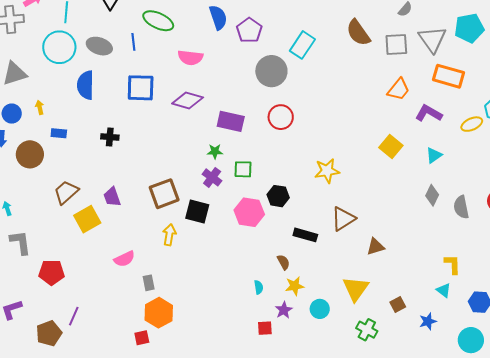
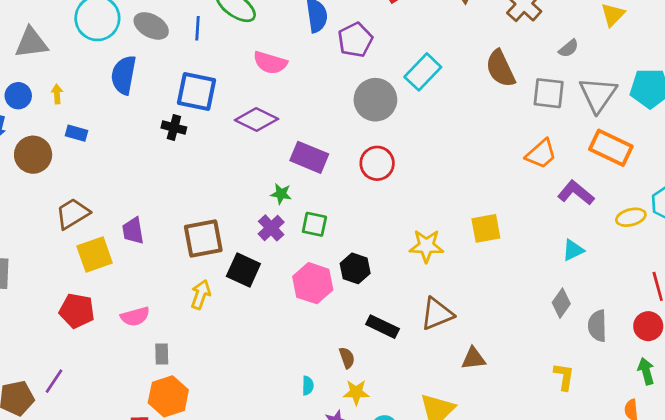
black cross: (110, 137) -> (174, 128), moved
yellow square: (391, 147) -> (486, 228), moved, turned 30
yellow L-shape: (452, 264) -> (564, 377), moved
red pentagon: (52, 272) -> (77, 311), moved

